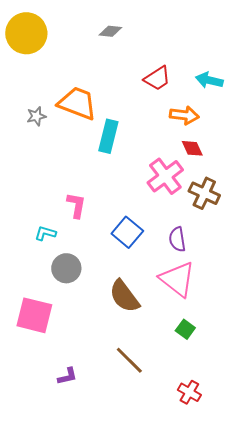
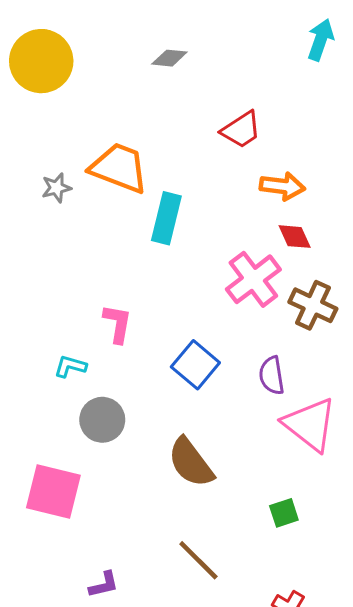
cyan arrow: (209, 80) -> (321, 40), moved, turned 96
pink triangle: (177, 279) -> (310, 424), moved
green square: (185, 329) -> (284, 513), turned 36

